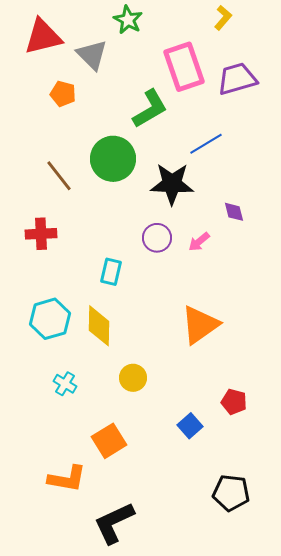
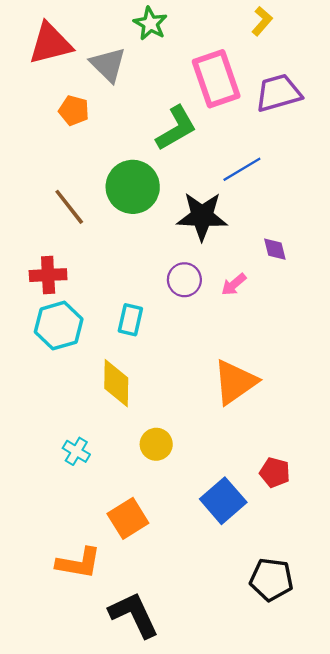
cyan hexagon: (50, 319) -> (59, 326), moved
blue square: (190, 426) -> (223, 501), size x1.5
black L-shape: (114, 523) -> (134, 615), turned 90

